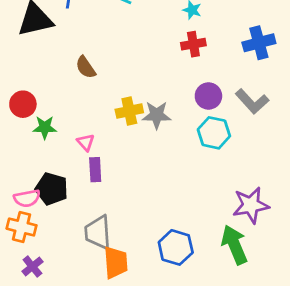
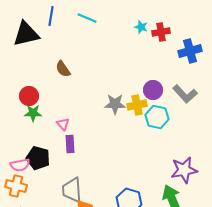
red cross: (193, 44) -> (161, 32), moved
red circle: (23, 104) -> (29, 96), moved
yellow cross: (129, 111) -> (137, 105), moved

